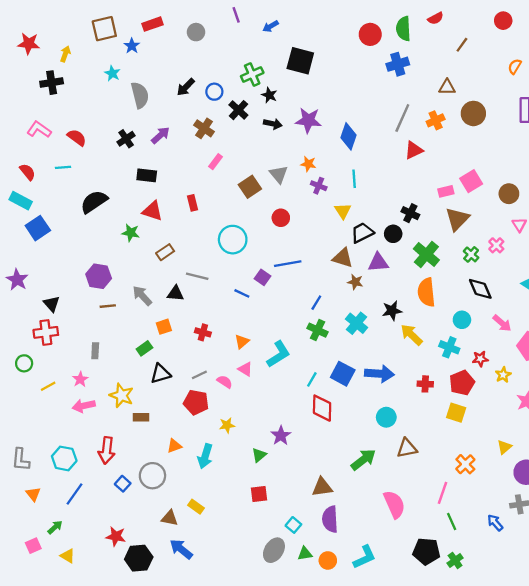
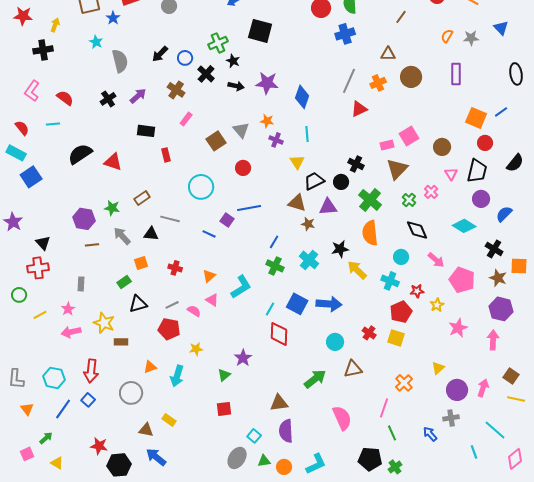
pink L-shape: (39, 130) -> (32, 91), turned -90
black rectangle: (147, 175) -> (146, 131), moved
red triangle: (152, 211) -> (113, 162), moved
green star: (131, 233) -> (112, 208), moved
red cross: (425, 384) -> (369, 333), moved, turned 32
blue square: (123, 484) -> (88, 400), moved

